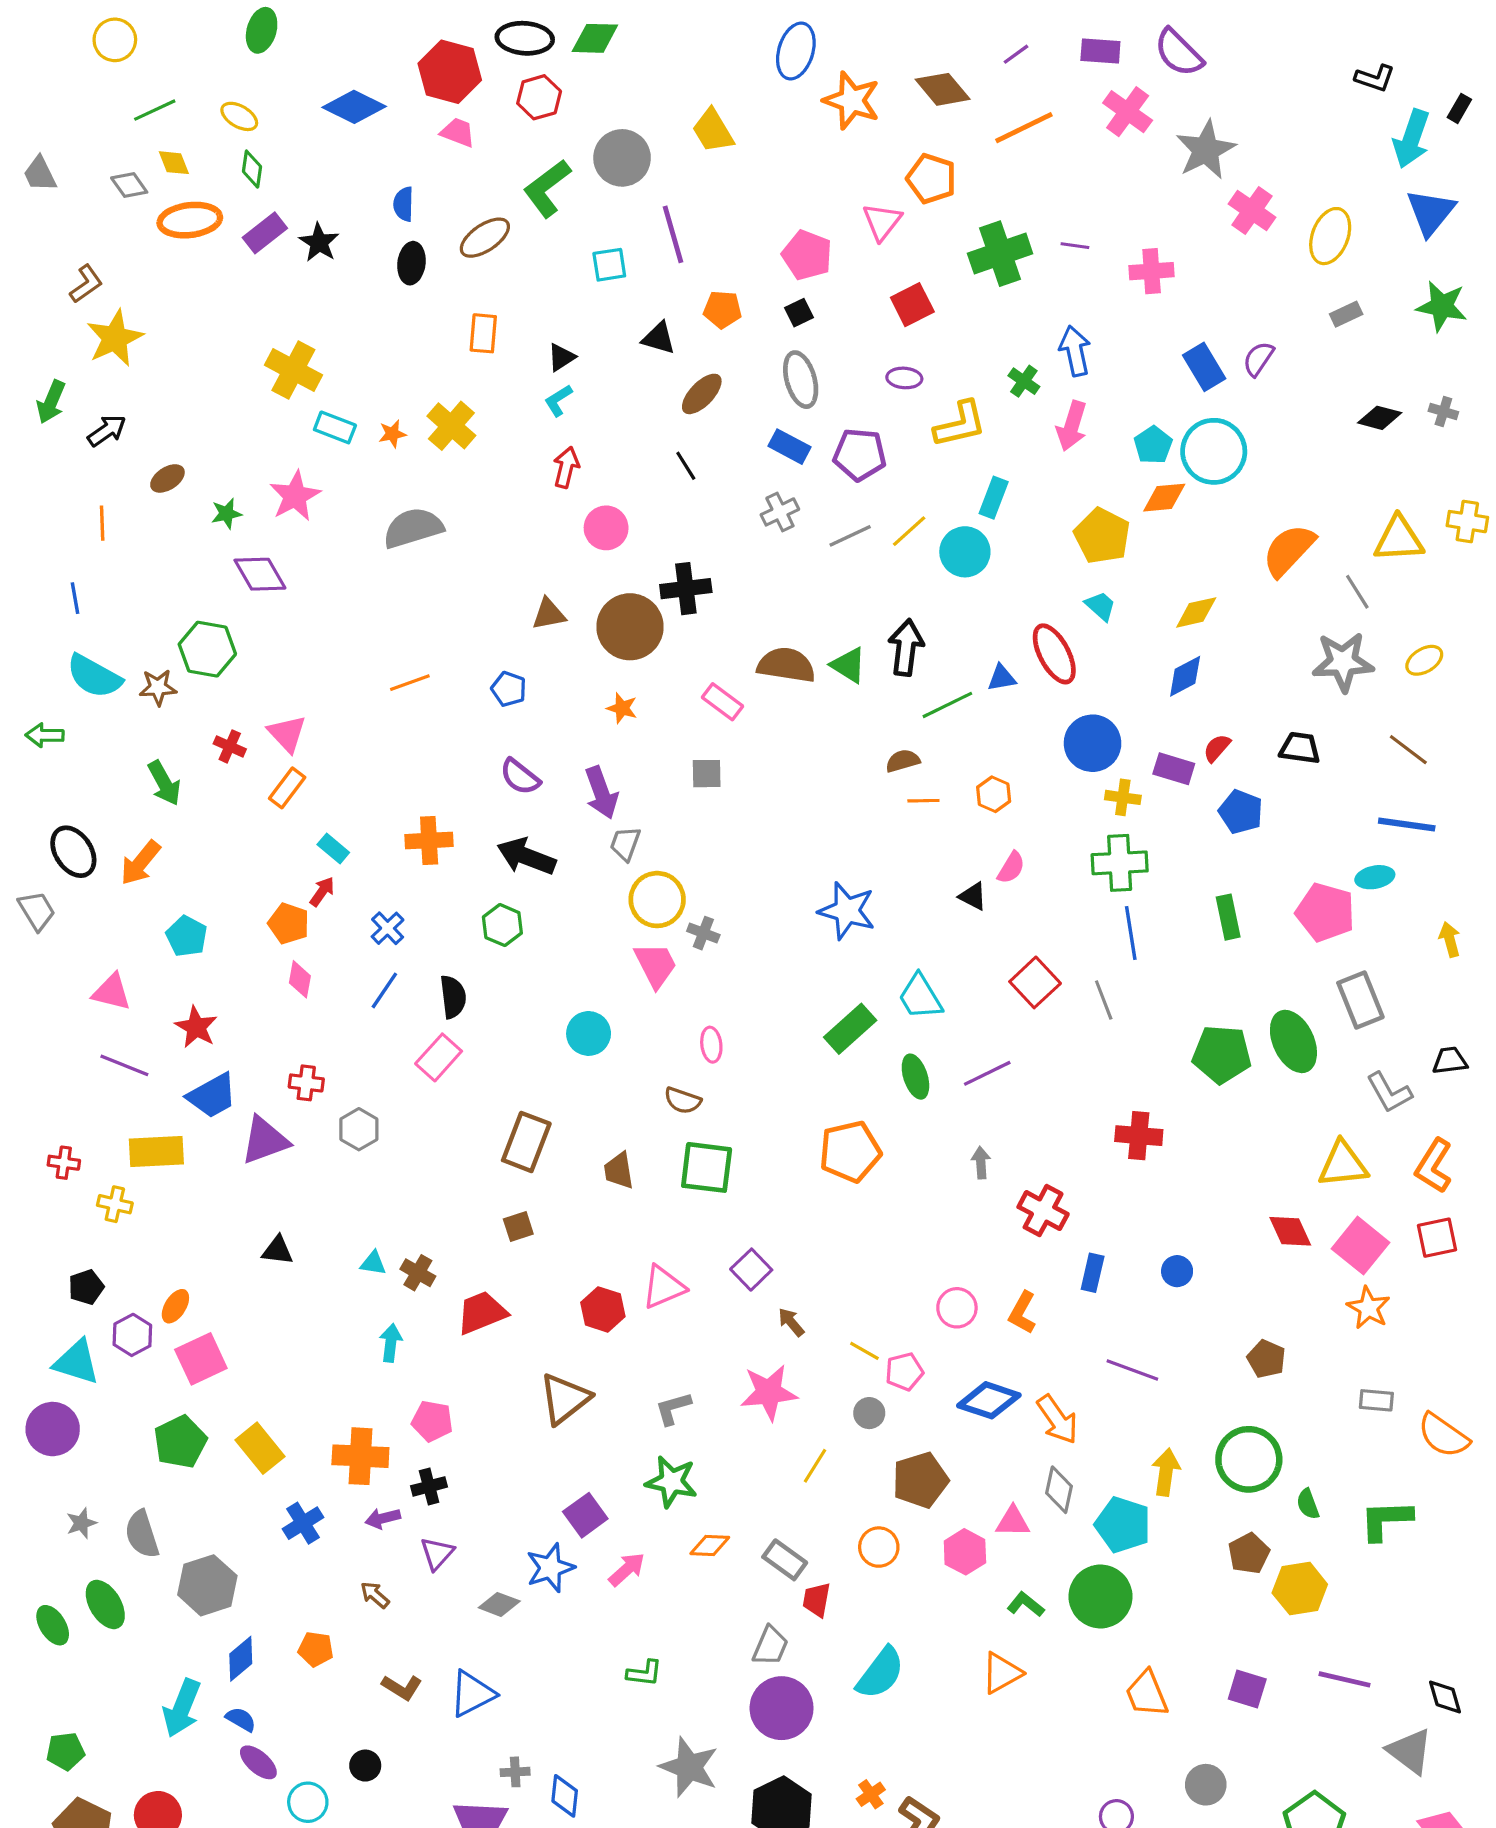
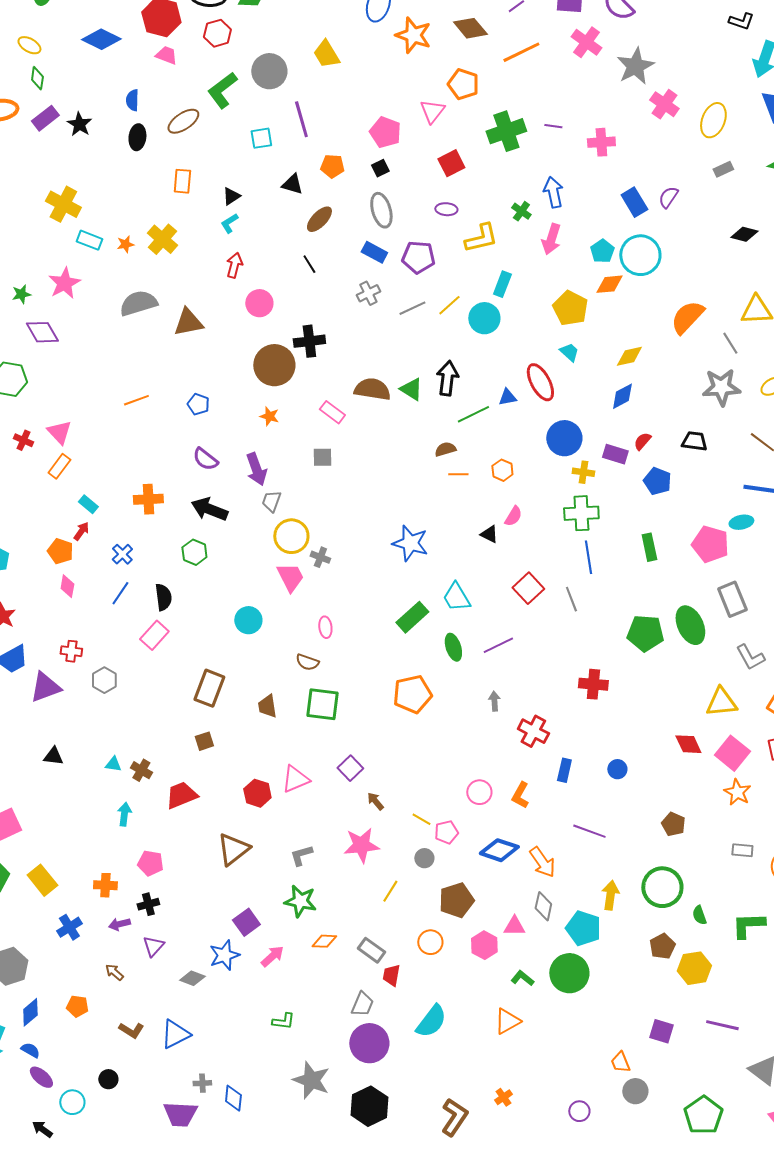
brown triangle: (549, 614) -> (188, 322), moved, size x1.4
orange cross: (360, 1456) -> (105, 885), size x0.7
orange trapezoid: (1147, 1694) -> (620, 1062), moved, size x0.7
orange cross: (871, 1794) -> (503, 1097), moved

